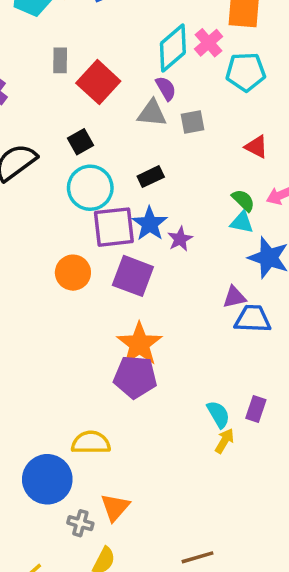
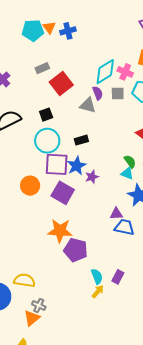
pink cross: (209, 43) -> (125, 72), turned -35
gray rectangle: (60, 60) -> (42, 68), turned 56
gray square: (193, 122) -> (118, 93), moved
orange star: (139, 344) -> (60, 231), turned 30
purple pentagon: (135, 377) -> (76, 250), moved
gray cross: (80, 523) -> (39, 305), moved

